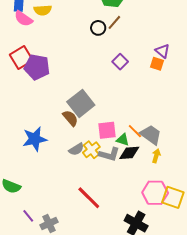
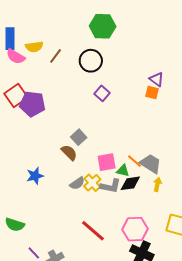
brown line: (114, 22) -> (56, 56), moved
black circle: (98, 28) -> (91, 61), size x1.5
purple square: (120, 62) -> (102, 93), moved
gray square: (81, 103) -> (79, 137), size x0.6
blue star: (35, 139) -> (35, 176), size x0.7
pink hexagon: (155, 193) -> (135, 229), moved

